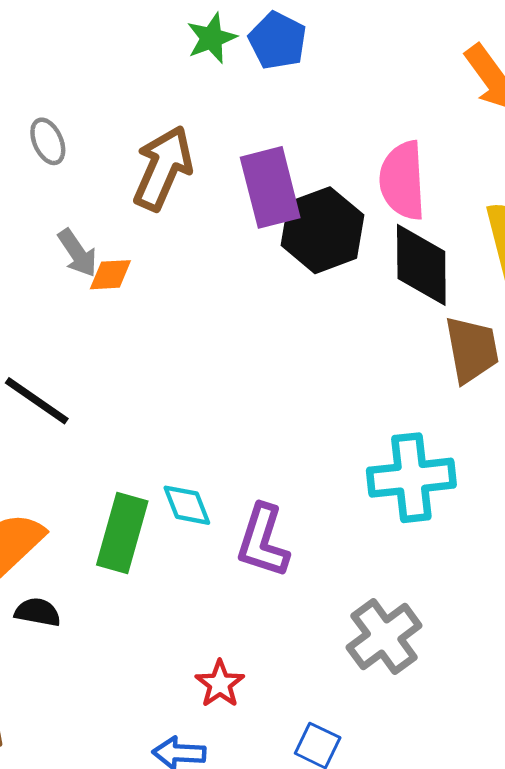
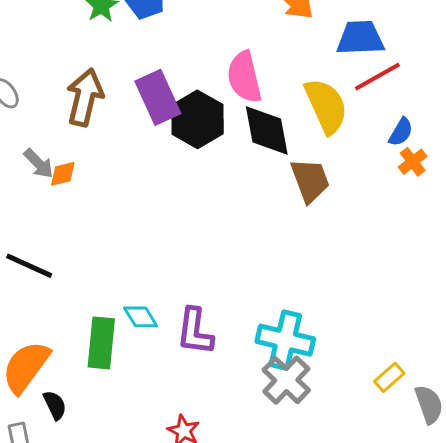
cyan cross: (411, 478) -> (285, 340), moved, turned 30
black semicircle: (38, 612) -> (55, 405), turned 64

